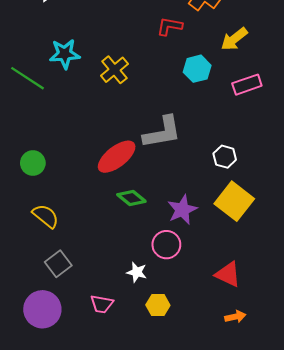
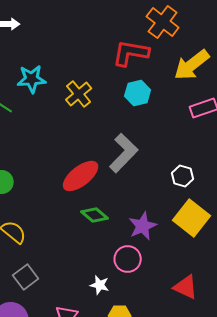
red L-shape: (170, 26) -> (131, 53), size x1.5
yellow arrow: (234, 39) -> (192, 65), size x1.4
cyan hexagon: (197, 69) -> (138, 93), moved
gray L-shape: (162, 132) -> (124, 153), turned -36

